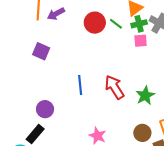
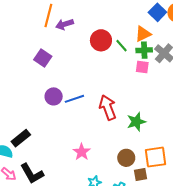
blue line: (80, 85) -> (74, 99), turned 66
purple circle: (45, 109) -> (54, 96), moved

